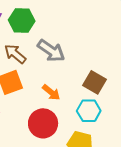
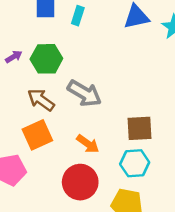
brown square: (95, 82) -> (140, 128), turned -30

